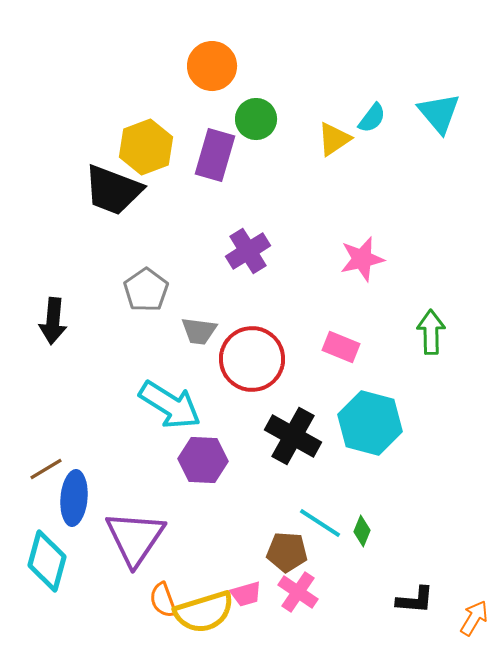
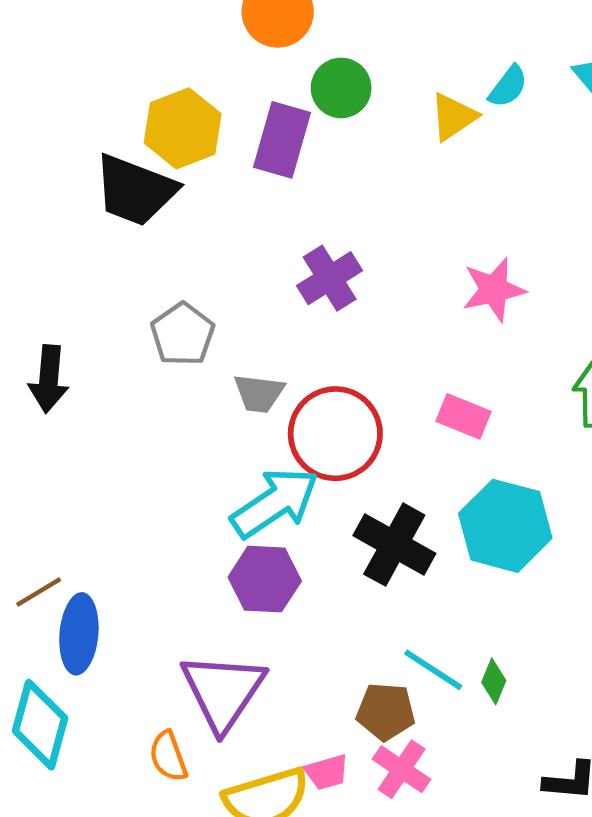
cyan arrow: (170, 405) -> (275, 503), moved, turned -66
purple triangle: (135, 538) -> (223, 691), moved
orange semicircle: (163, 600) -> (168, 756), moved

